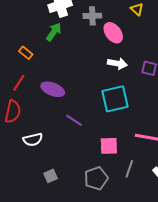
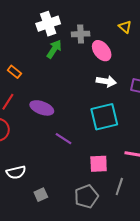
green arrow: (54, 32) -> (54, 49), moved
white semicircle: (33, 140) -> (16, 172), moved

